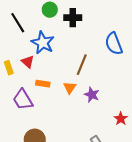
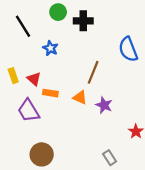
blue star: (43, 43) -> (50, 48), size x0.6
red triangle: (28, 62) -> (34, 79), moved
orange triangle: (70, 88) -> (80, 97), turned -40

